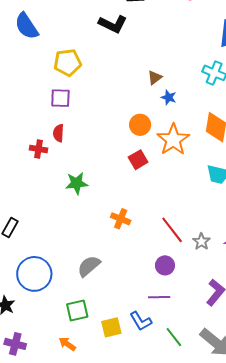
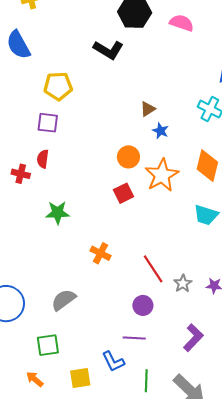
yellow square: (111, 327) -> (80, 378), moved
green line: (174, 337) -> (146, 381), turned 35

